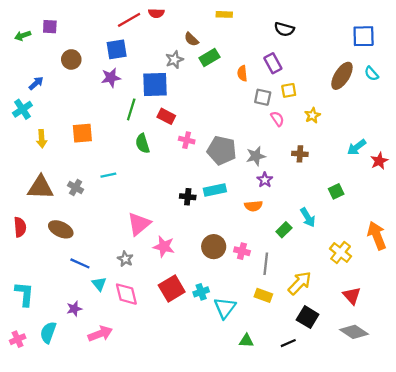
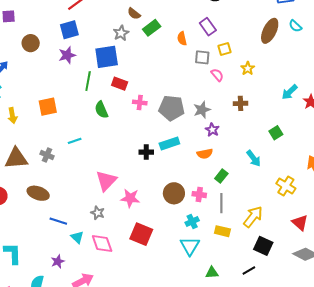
green rectangle: (284, 230) -> (221, 176), moved
red square: (172, 288) -> (141, 234), turned -30
cyan cross: (201, 292) -> (192, 221), moved

